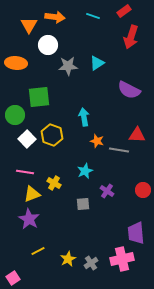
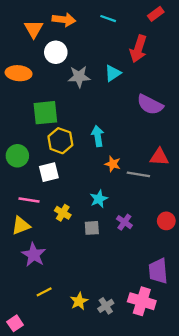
red rectangle: (124, 11) -> (156, 14), moved
red arrow: (131, 37) -> (138, 49), moved
green circle: (15, 115) -> (17, 156), moved
yellow hexagon: (52, 135) -> (60, 141), moved
white square: (27, 139) -> (49, 172), moved, turned 30
yellow triangle: (32, 194) -> (21, 226), moved
gray square: (83, 204) -> (92, 228), moved
pink cross: (122, 259) -> (142, 301), turned 30

